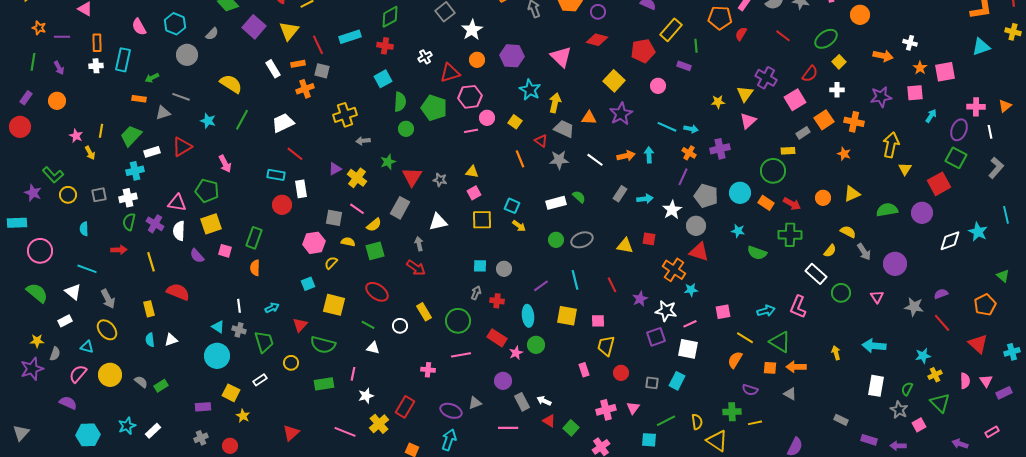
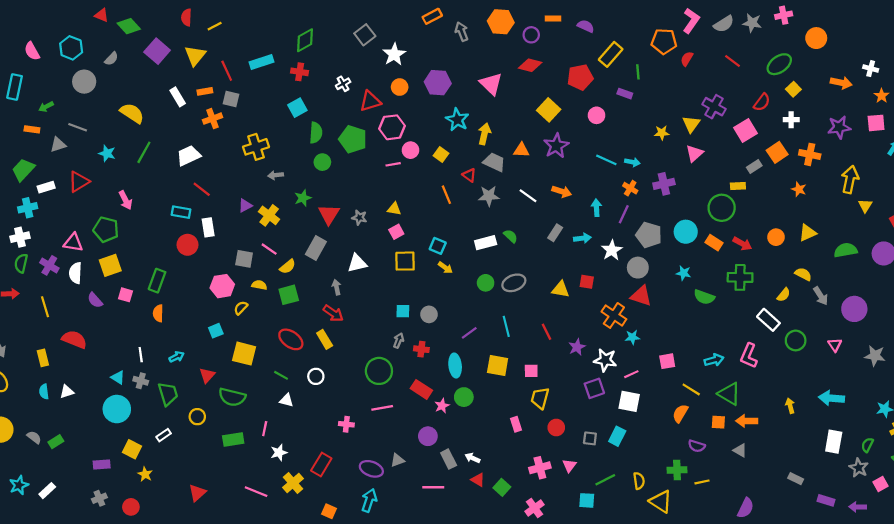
cyan arrow: (649, 155) -> (597, 208), moved
orange arrow: (626, 156) -> (562, 191), turned 30
yellow rectangle: (424, 312) -> (325, 339), moved

